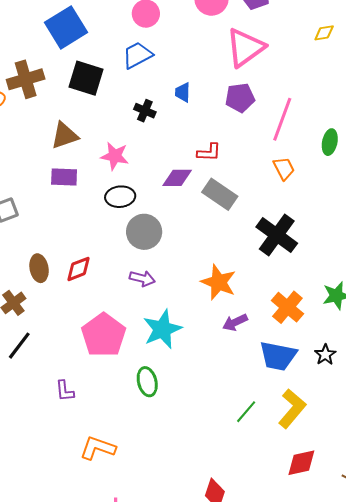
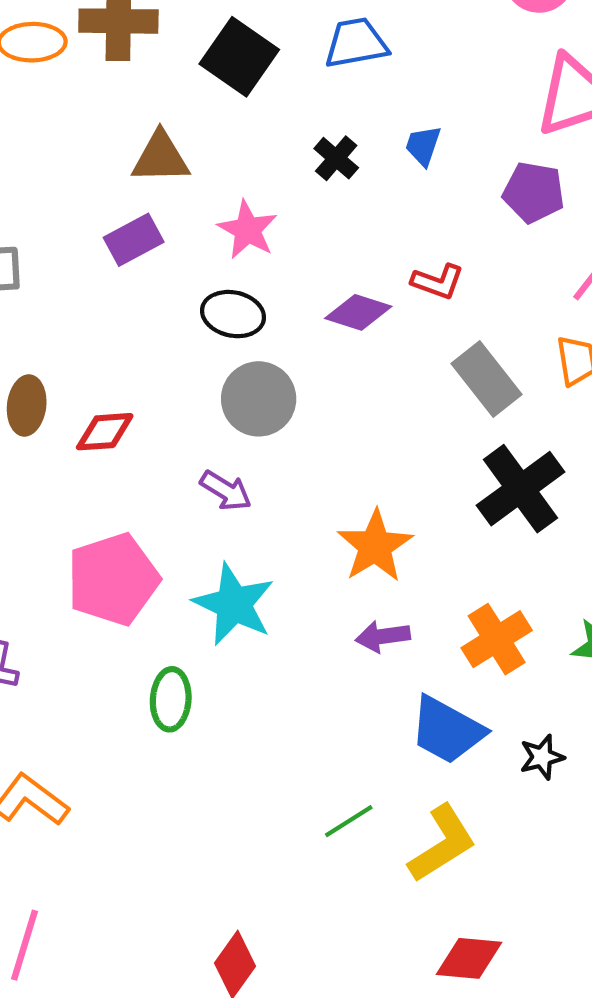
purple rectangle: (64, 177) -> (134, 240), turned -48
gray rectangle: (220, 194) -> (487, 379), moved
cyan star: (162, 329) -> (234, 604), turned 30
red diamond: (301, 463) -> (469, 958), moved

